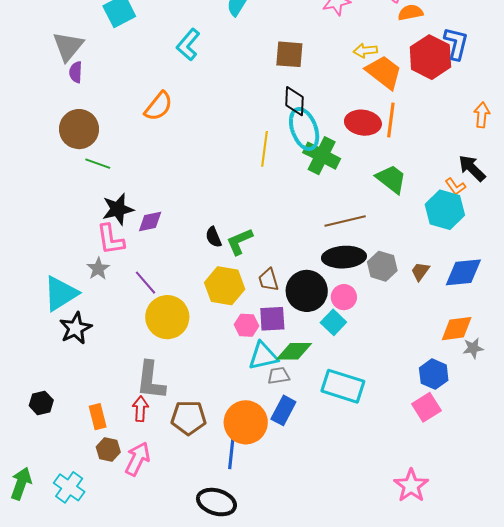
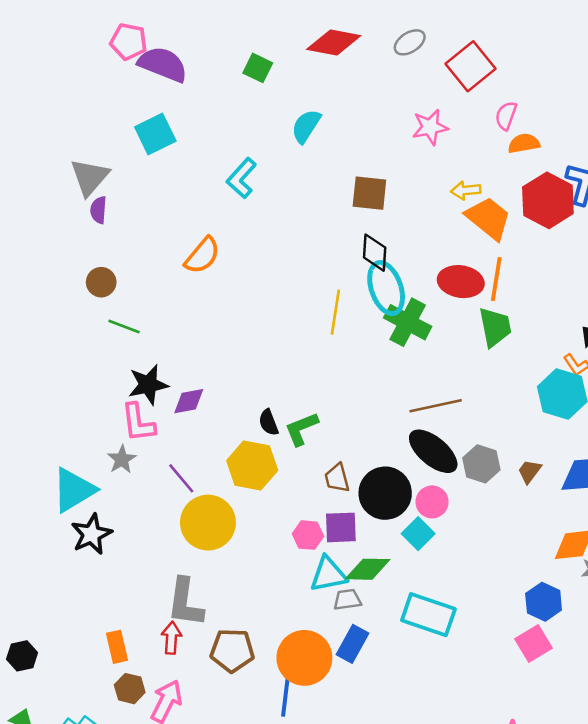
brown circle: (79, 129) -> (101, 282), size x0.6
green trapezoid: (391, 179) -> (495, 327), moved, turned 40
black ellipse: (344, 257) -> (433, 451), turned 42
yellow hexagon: (225, 286) -> (252, 466), moved
black hexagon: (41, 403) -> (22, 656), moved

